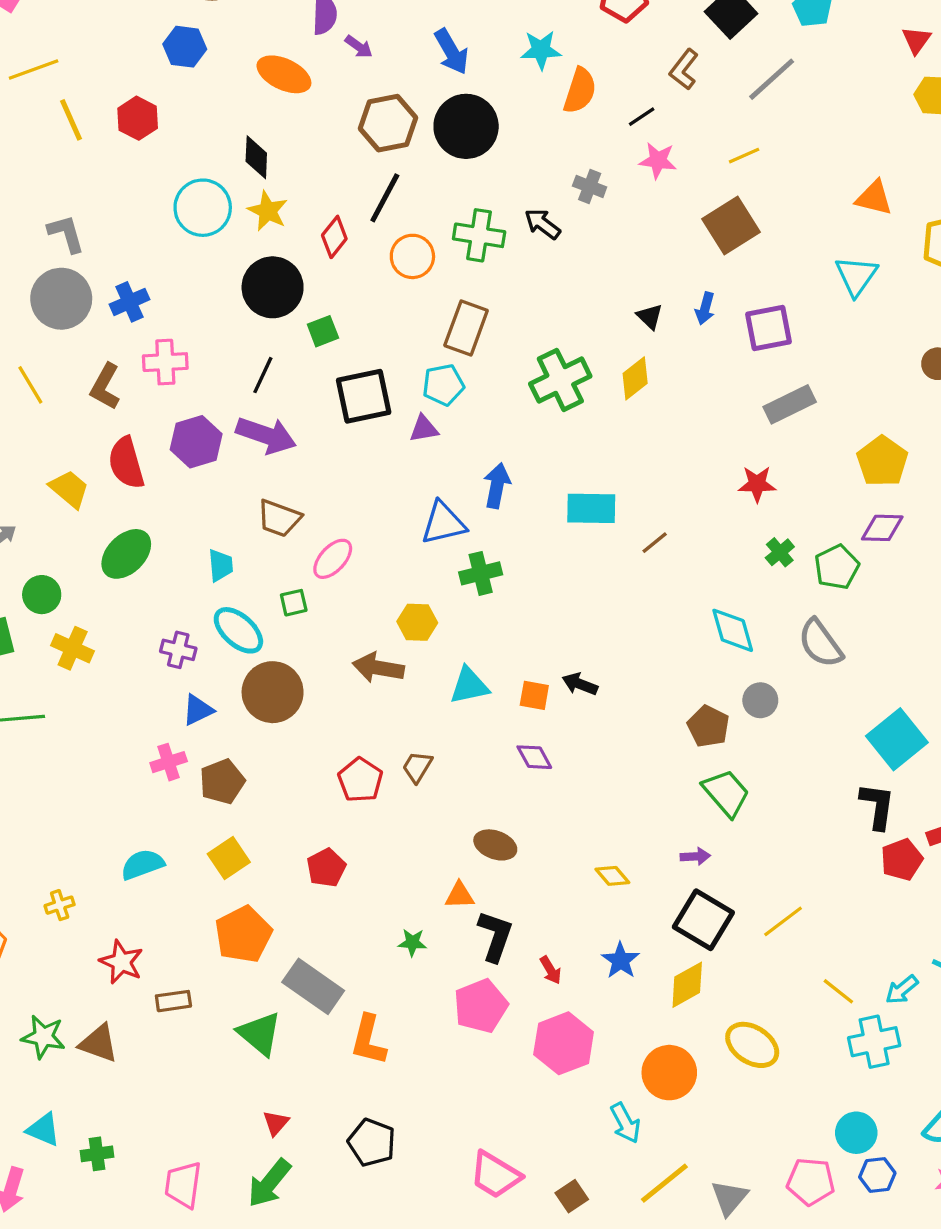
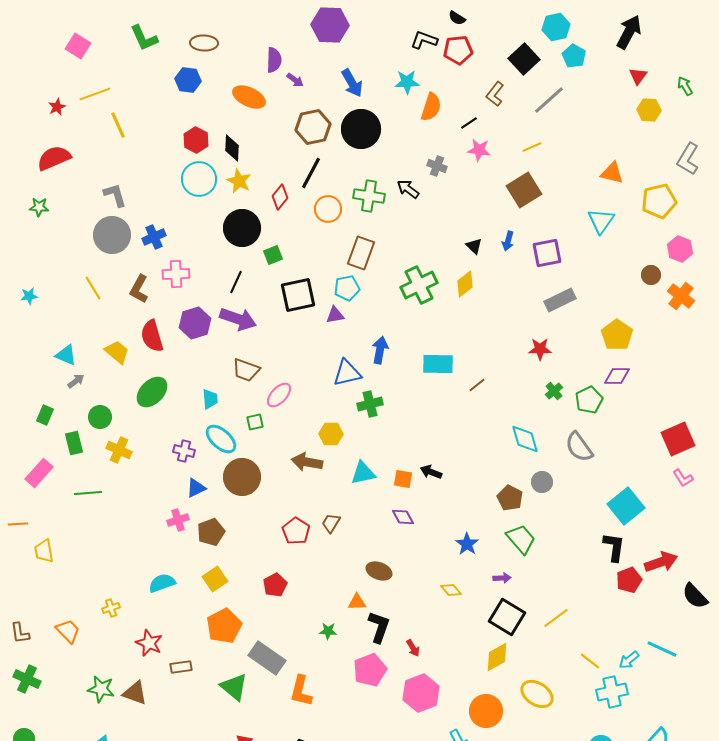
red hexagon: (138, 118) -> (196, 140), moved
blue star: (620, 960) -> (467, 544), moved

